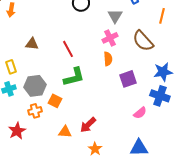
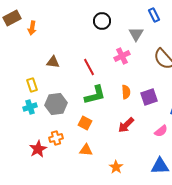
pink cross: (110, 38) -> (122, 56), moved
orange semicircle: (108, 59) -> (126, 92), moved
orange square: (55, 101) -> (85, 123), moved
orange cross: (35, 111) -> (56, 138), moved
red arrow: (88, 125) -> (126, 125), moved

